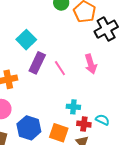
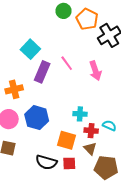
pink line: (60, 68) -> (67, 63), moved
blue hexagon: (29, 128) -> (37, 118), moved

